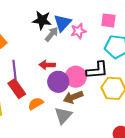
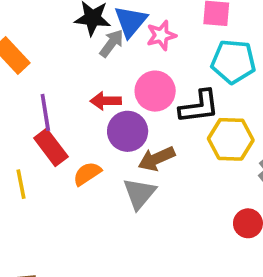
pink circle: (76, 77) -> (155, 91), moved

